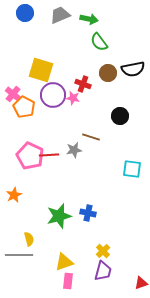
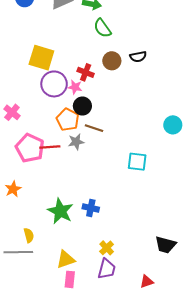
black semicircle: (133, 69) -> (138, 57), size x0.7
pink cross: (13, 94) -> (12, 112), moved
orange pentagon: (24, 107) -> (68, 120), moved
black circle: (120, 116) -> (82, 106), moved
green star: (59, 216) -> (60, 211), turned -30

